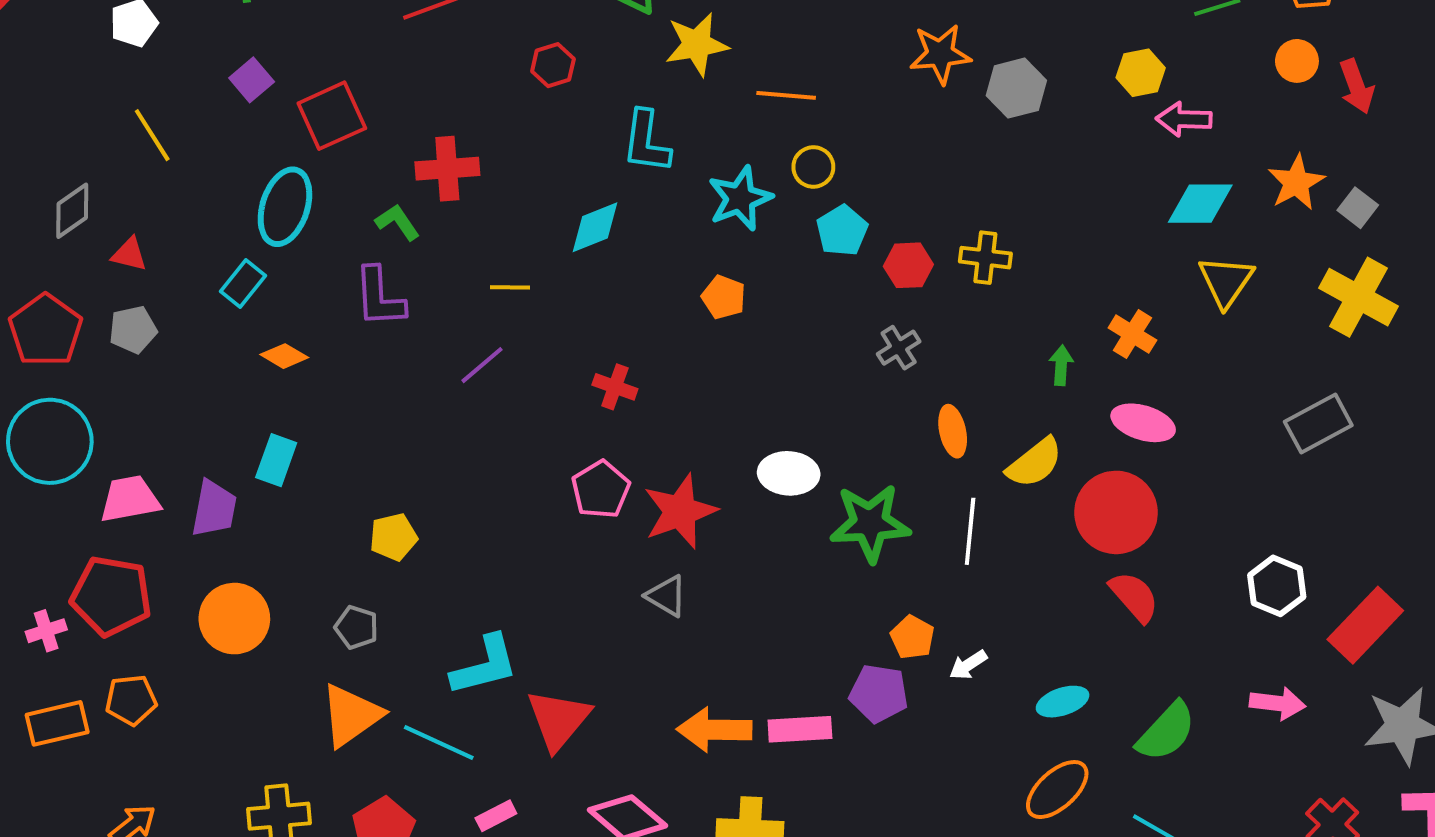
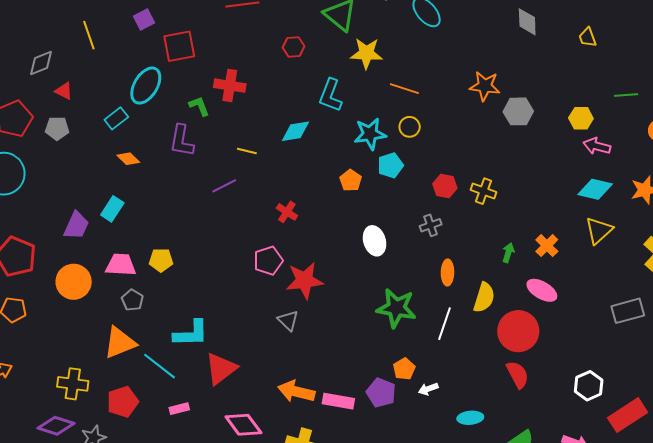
cyan pentagon: (842, 231) -> (390, 165), moved
yellow semicircle: (1035, 463) -> (484, 297), turned -48
white ellipse: (789, 473) -> (375, 241), moved, turned 56
pink trapezoid: (130, 499) -> (121, 265), moved

